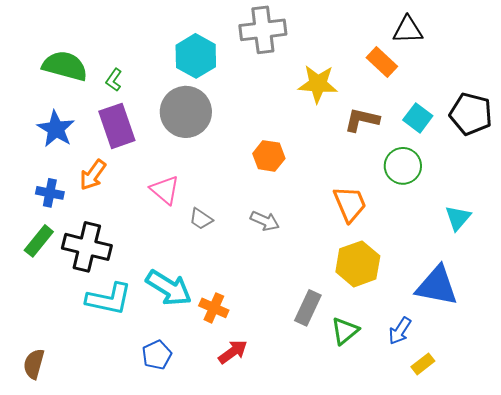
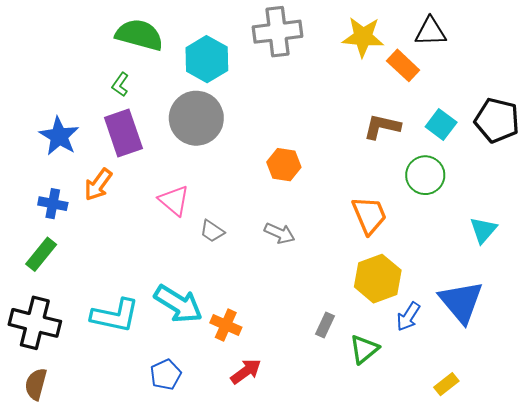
green semicircle: (65, 66) -> (139, 35), moved
yellow star: (318, 84) -> (363, 37), moved
black cross: (87, 247) -> (35, 323), moved
blue triangle: (437, 286) -> (461, 302), turned 39
gray rectangle: (308, 308) -> (325, 325), size x0.7
blue arrow: (400, 331) -> (408, 317), moved

